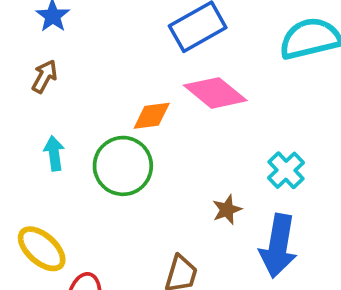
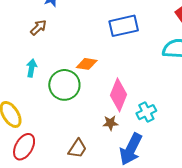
pink diamond: (215, 93) -> (119, 95), moved, turned 56

